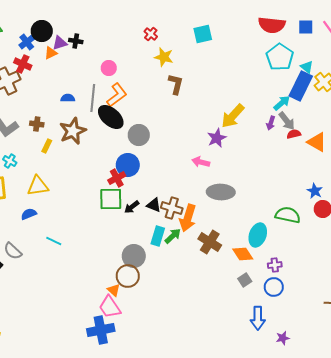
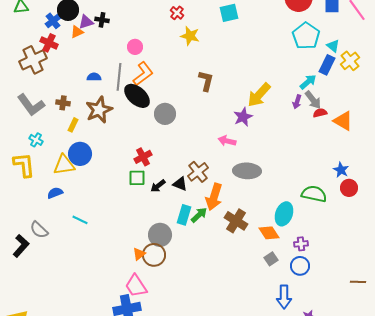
brown L-shape: (176, 84) -> (206, 81), moved
blue rectangle: (301, 86) -> (327, 65), size x0.7
blue circle: (128, 165) -> (80, 154), moved
green square: (111, 199) -> (137, 178), size x0.7
brown cross: (172, 208) -> (198, 172), moved, turned 35
orange triangle: (114, 290) -> (139, 254), moved, turned 40

